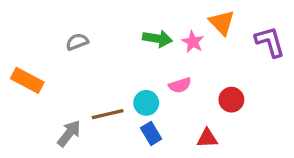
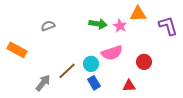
orange triangle: (222, 23) -> (138, 14), turned -48
pink semicircle: (180, 85) -> (112, 53), size x1.5
brown line: (108, 114) -> (67, 71), turned -30

